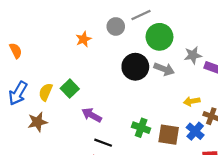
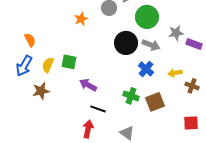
orange semicircle: (16, 51) -> (30, 40), moved
green square: (70, 89) -> (69, 62), turned -35
blue cross: (195, 131) -> (146, 69), moved
brown square: (169, 135) -> (155, 102), turned -30

